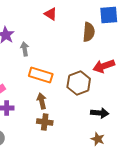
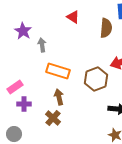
red triangle: (51, 14) -> (73, 17), moved
brown cross: (45, 122) -> (53, 118), moved, turned 35

